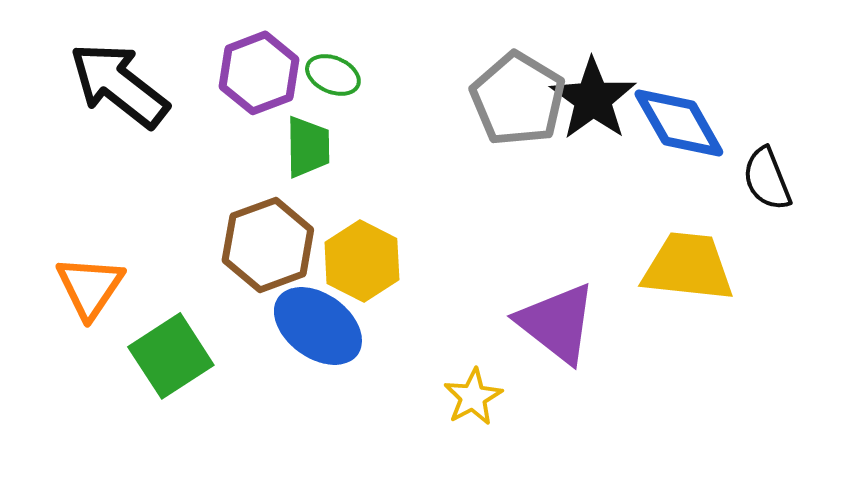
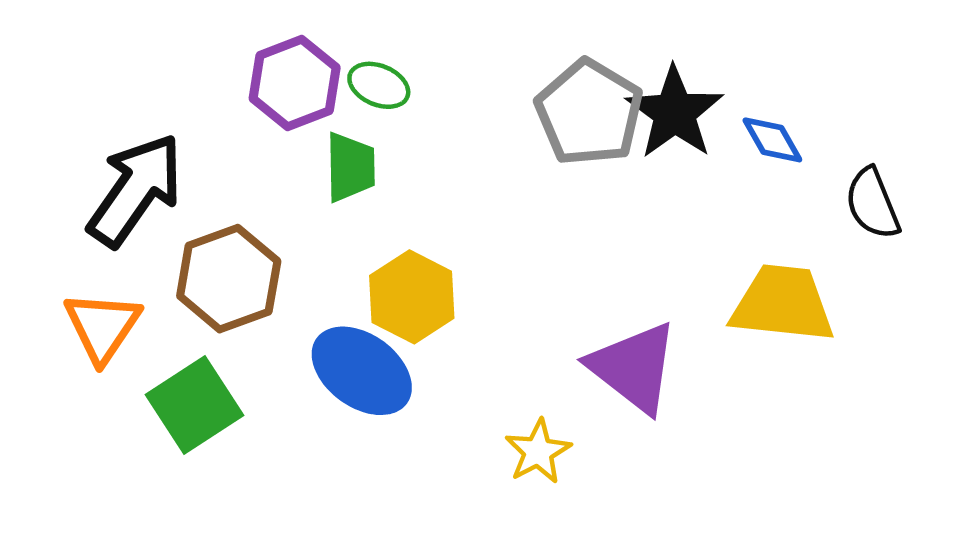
black arrow: (119, 85) -> (135, 190), moved, turned 87
blue diamond: (679, 123) -> (772, 140), size x0.6
brown hexagon: (268, 245) -> (229, 279), moved

